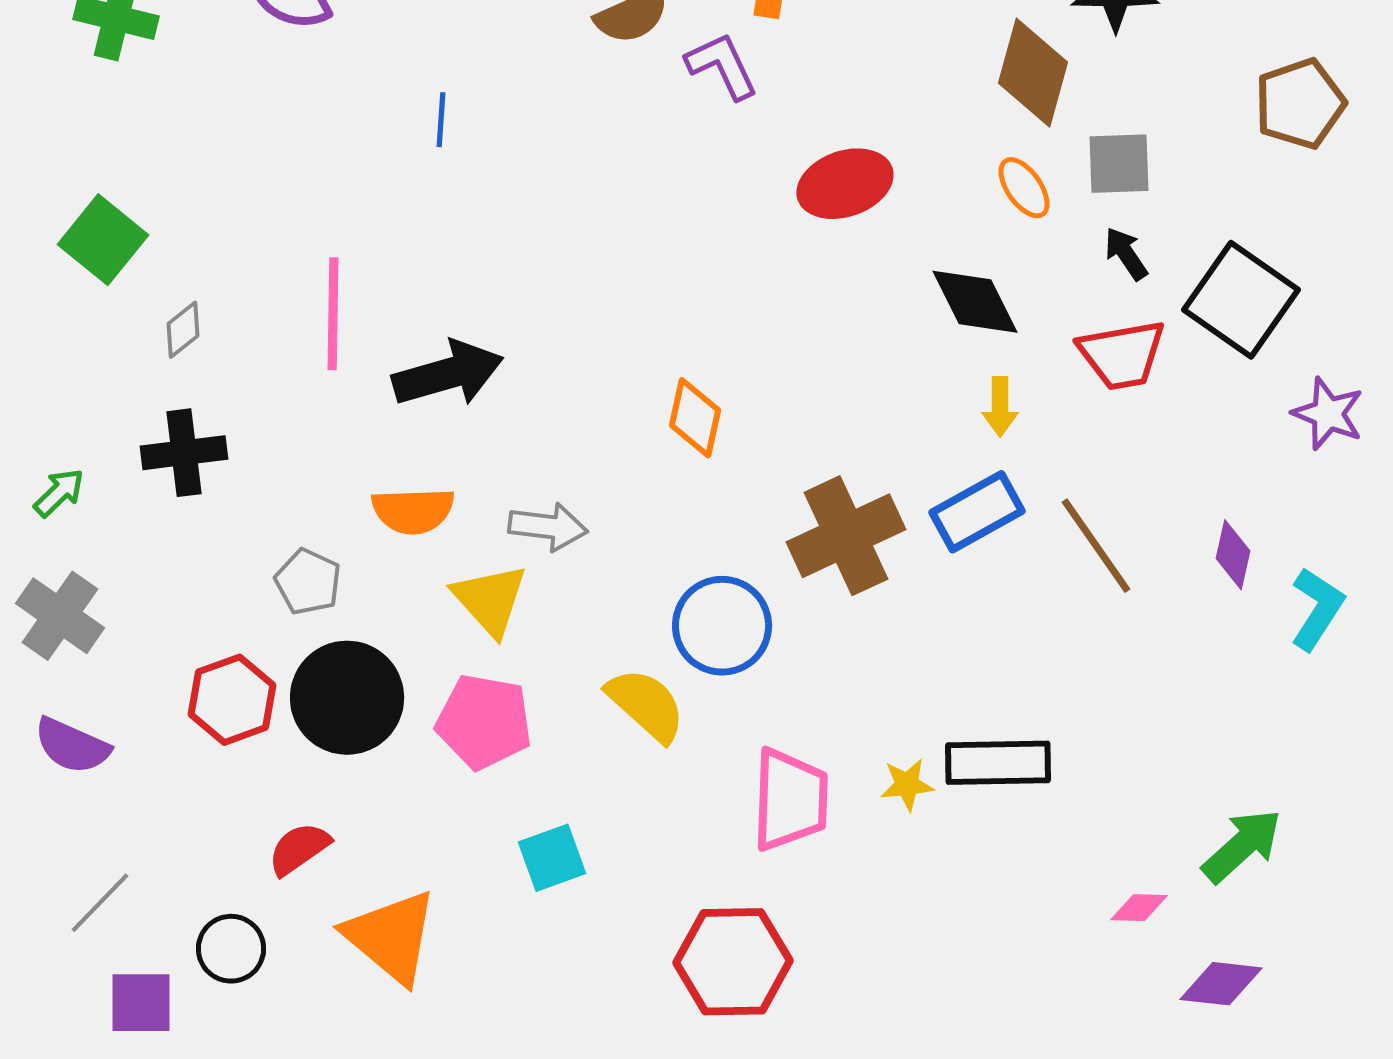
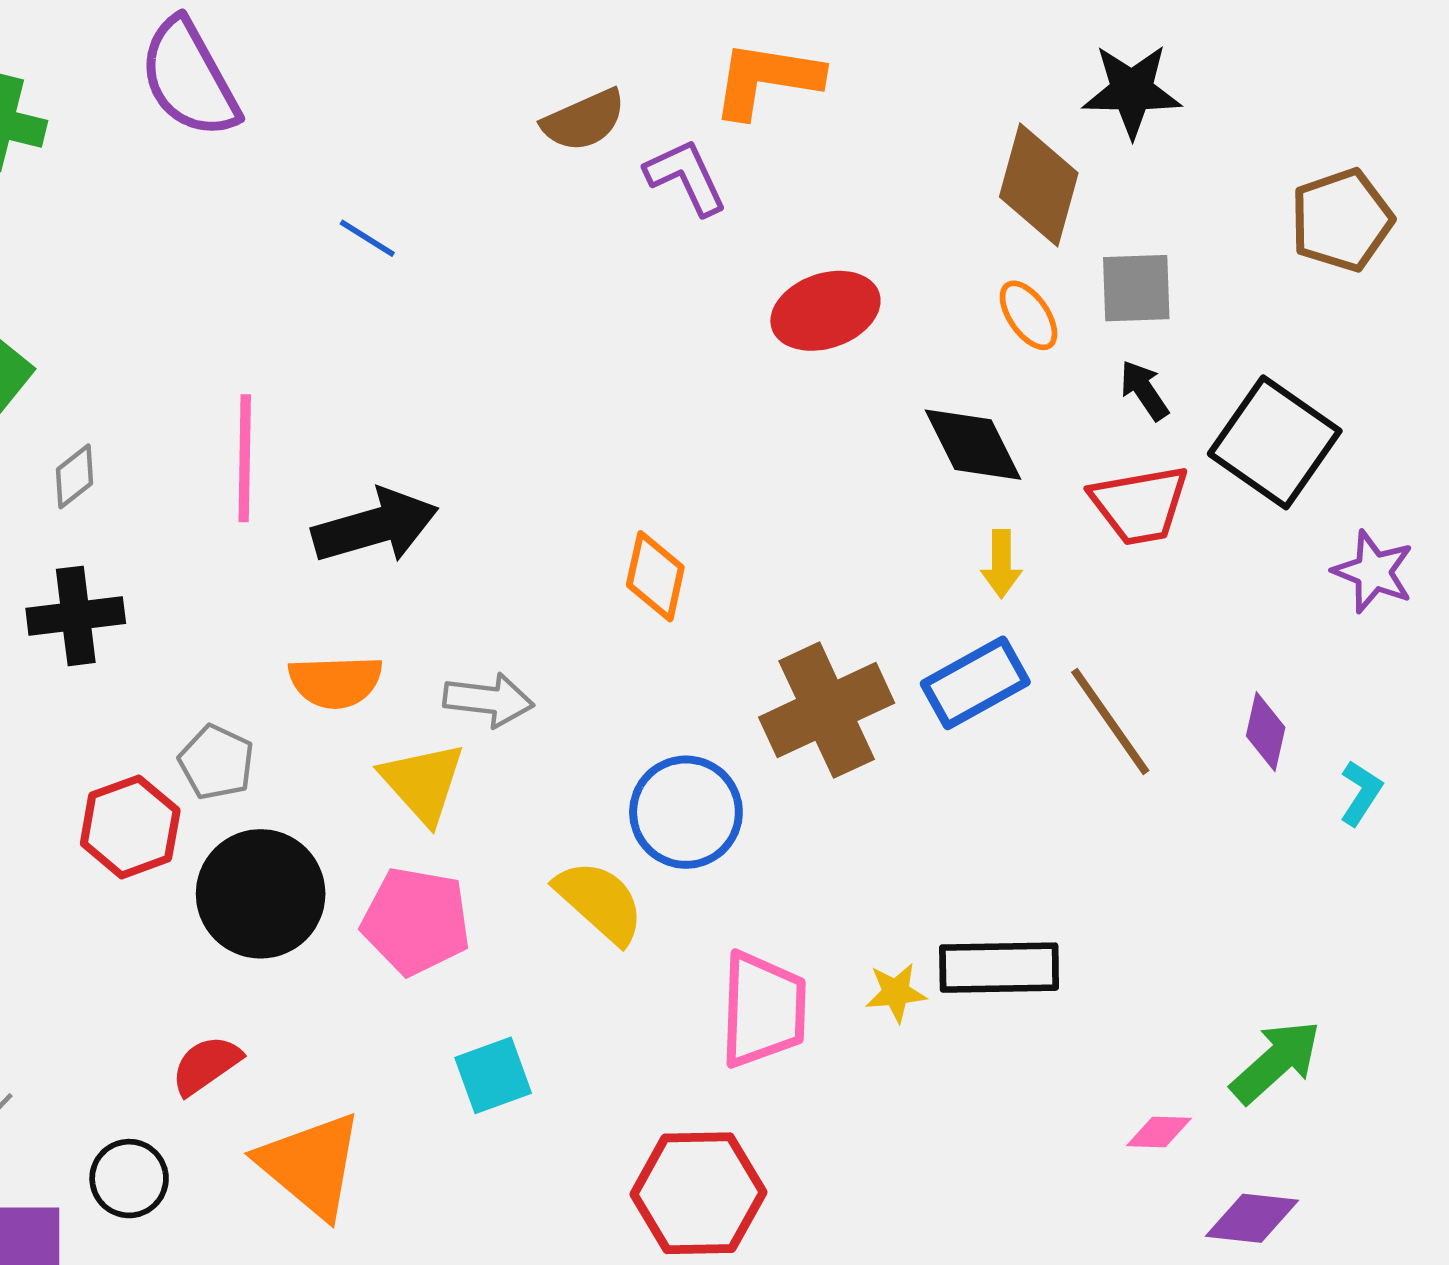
blue line: (441, 120) -> (367, 238), turned -62
cyan L-shape: (1317, 609) -> (1361, 793), size x0.7
red hexagon: (232, 700) -> (130, 827), moved

